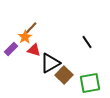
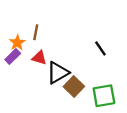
brown line: (31, 28) -> (36, 32), turned -32
orange star: (25, 37) -> (17, 43), moved

